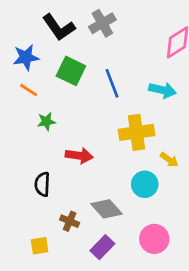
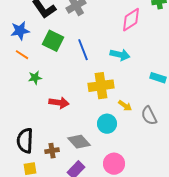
black semicircle: (42, 184) -> (25, 141), moved, size x1.4
brown cross: (70, 221) -> (52, 151), turned -32

